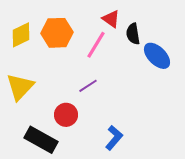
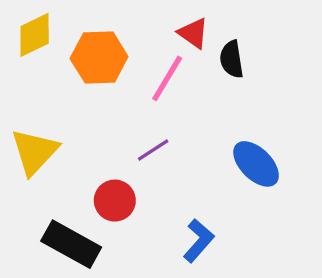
yellow diamond: (21, 35) -> (35, 35), moved
blue ellipse: (157, 56) -> (256, 164), moved

